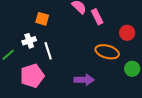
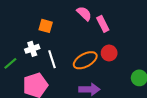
red circle: (127, 33) -> (109, 53), moved
orange ellipse: (107, 52) -> (85, 60), moved, turned -45

